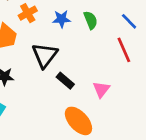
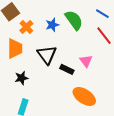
green semicircle: (91, 20) -> (74, 20), size x1.5
pink triangle: (101, 89) -> (86, 61), moved

